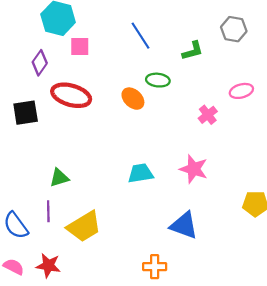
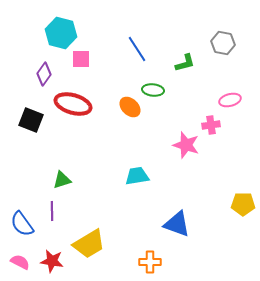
black square: (26, 113) -> (31, 120), turned 30
pink cross: (208, 115) -> (211, 125), moved, turned 30
pink star: (194, 169) -> (186, 145), moved
yellow trapezoid: (84, 227) -> (89, 244), moved

